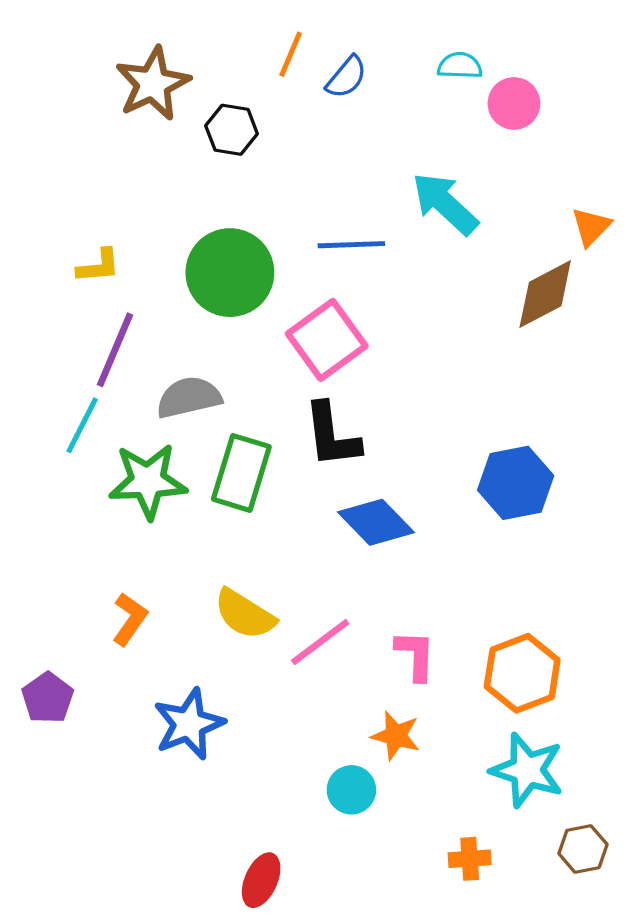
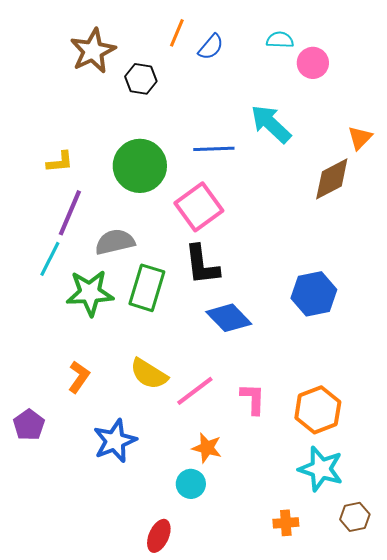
orange star: (396, 736) -> (207, 448), moved
cyan circle: (351, 790) -> (191, 484), moved

